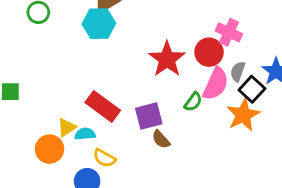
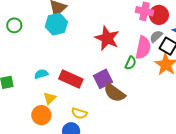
red circle: (209, 52) -> (159, 15), moved
gray semicircle: (238, 72) -> (156, 36), turned 40
cyan semicircle: (85, 134) -> (41, 74), moved
brown semicircle: (161, 139) -> (114, 93), size x1.6

